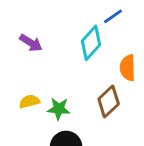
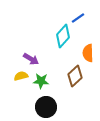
purple arrow: (31, 43) -> (31, 59), moved

